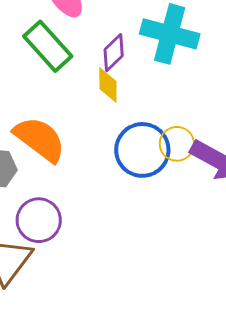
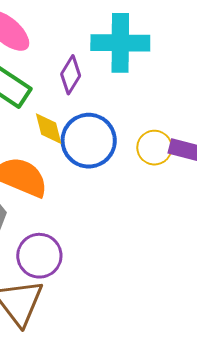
yellow diamond: (108, 85) -> (49, 129), moved
blue circle: (142, 150) -> (89, 141), moved

